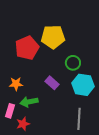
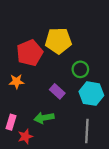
orange star: (16, 84) -> (17, 81), moved
green arrow: (29, 102) -> (44, 118), moved

